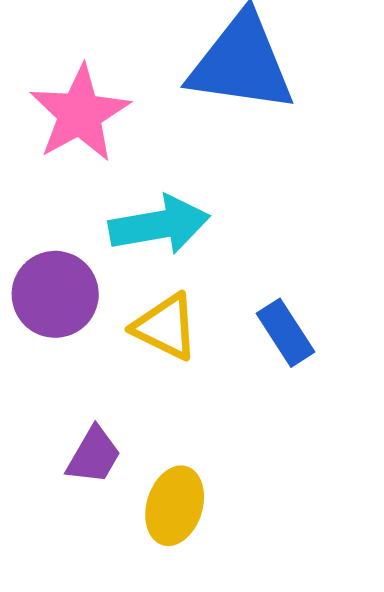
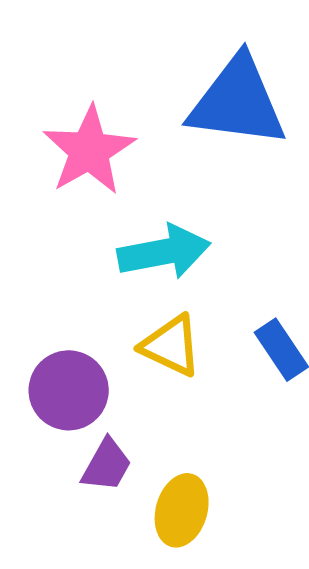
purple circle: (55, 294) -> (69, 390), moved

